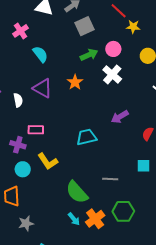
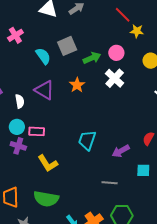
gray square: (85, 26) -> (67, 46), moved
pink cross: (21, 31) -> (15, 35), moved
purple arrow: (120, 117) -> (121, 151), moved
cyan trapezoid: (87, 137) -> (87, 140), turned -60
cyan circle: (23, 169) -> (17, 127), moved
green semicircle: (77, 192) -> (46, 199), moved, turned -40

